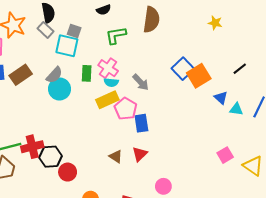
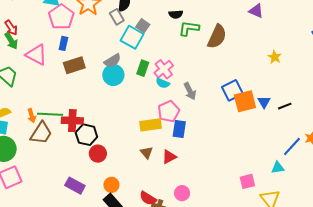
green L-shape: (116, 35) -> (189, 28), moved
brown rectangle: (21, 75) -> (74, 65), moved
blue triangle: (221, 98) -> (264, 102), moved
yellow rectangle: (107, 100) -> (151, 125), moved
cyan triangle: (236, 109) -> (278, 168), moved, turned -32

